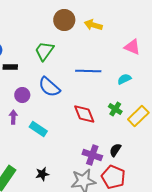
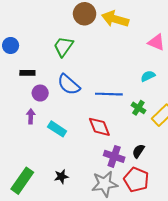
yellow arrow: (93, 25) -> (115, 19), size x1.4
black rectangle: (10, 67) -> (27, 73), moved
blue line: (88, 71) -> (109, 94), moved
red diamond: (84, 114) -> (99, 127), moved

